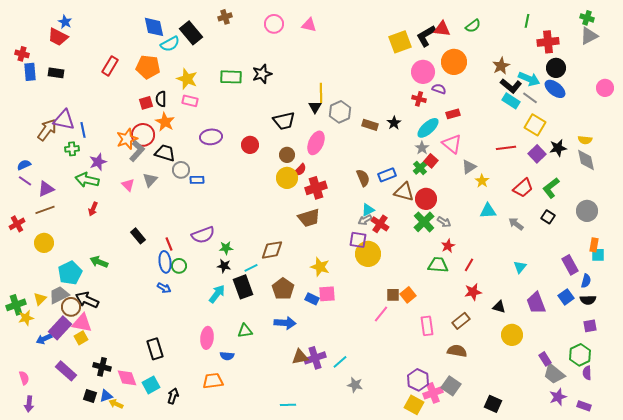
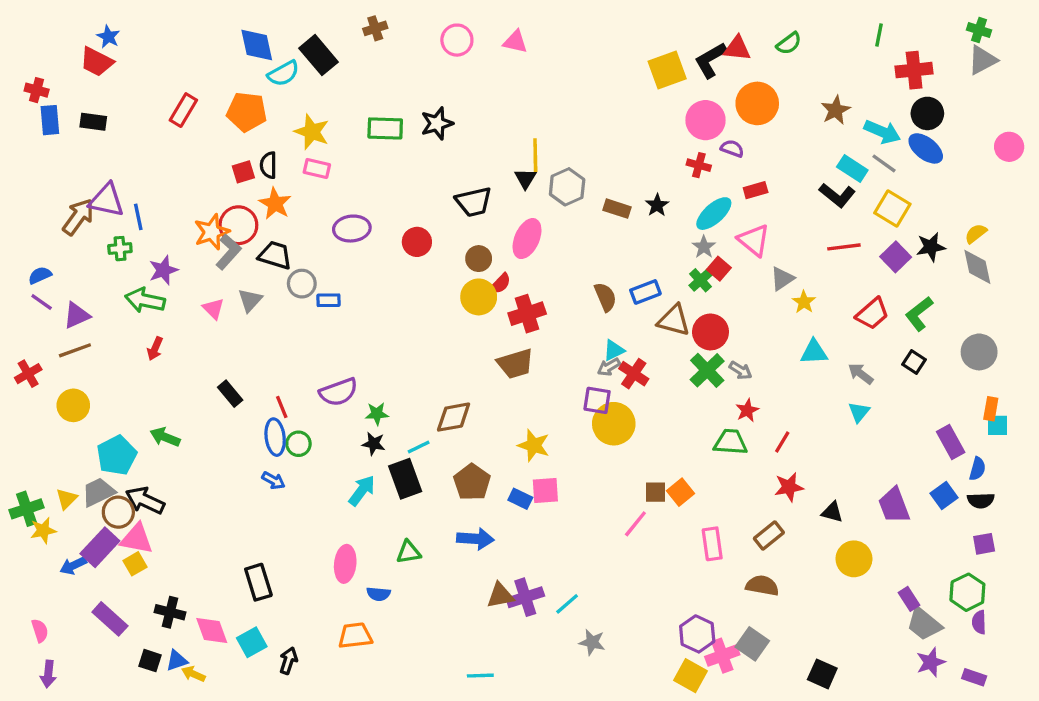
black L-shape: (511, 86) -> (837, 195), moved
yellow semicircle: (585, 140) -> (976, 234), turned 136
cyan triangle: (520, 267) -> (859, 412), moved

